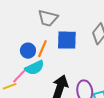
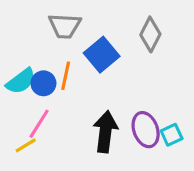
blue square: (67, 40) -> (102, 55), turned -30
cyan semicircle: (35, 68) -> (21, 81), moved

